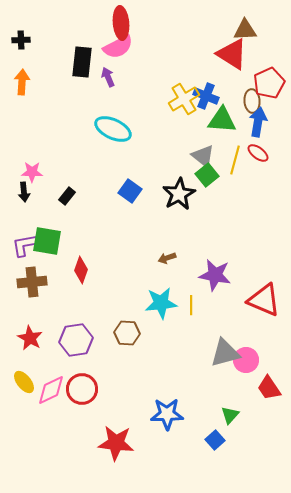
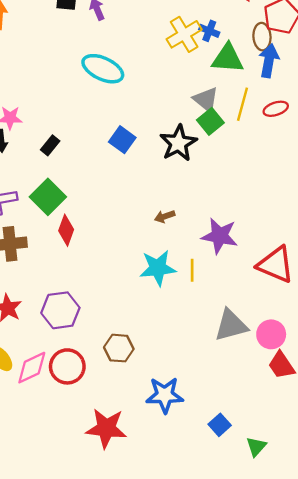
blue cross: (206, 96) -> (209, 31), size x0.7
red ellipse: (258, 153) -> (276, 109), moved, turned -55
green square: (47, 241) -> (48, 197), moved, turned 36
brown hexagon: (127, 333) -> (119, 348), moved
pink circle: (246, 360) -> (271, 334), moved
green triangle: (230, 415) -> (256, 447), moved

